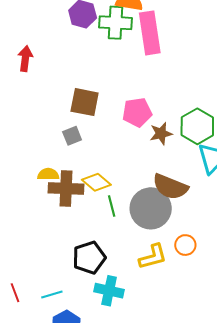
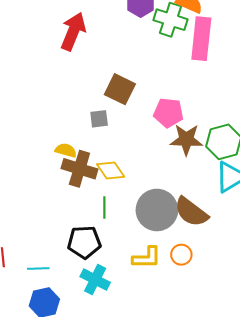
red arrow: (25, 59) -> (73, 31), size x1.5
brown star: (161, 134) -> (186, 140), size x1.4
brown semicircle: (170, 187) -> (191, 212), moved
green line: (112, 206) -> (104, 207), moved

